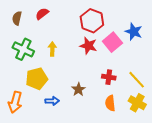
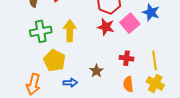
green cross: (23, 49) -> (41, 31), turned -35
yellow arrow: (52, 49) -> (70, 31), size x1.5
yellow pentagon: (37, 79) -> (54, 61), turned -30
yellow line: (137, 80) -> (154, 60), turned 36

